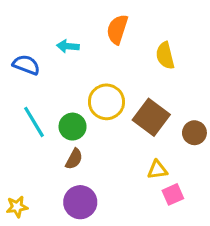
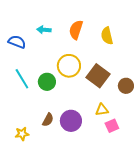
orange semicircle: (117, 29) -> (76, 30), moved
brown semicircle: (74, 159) -> (48, 120), moved
purple circle: (80, 202) -> (71, 121), moved
yellow star: (17, 207) -> (22, 134), moved

